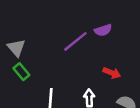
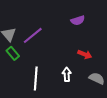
purple line: (75, 41) -> (33, 35), moved

